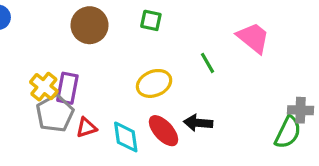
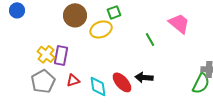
green square: (151, 20) -> (114, 12), turned -32
yellow ellipse: (154, 83) -> (101, 29), moved
gray pentagon: (55, 113) -> (43, 81), moved

